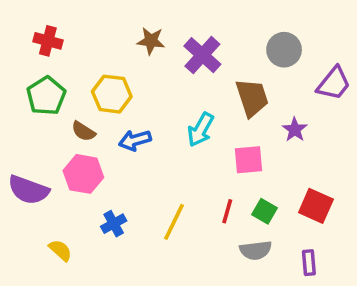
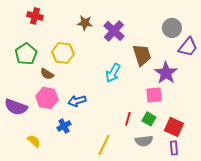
red cross: (48, 41) -> (35, 16), moved
gray circle: (284, 50) -> (172, 28), moved
purple star: (295, 130) -> (166, 73), size x1.6
blue arrow: (135, 140) -> (77, 101), moved
pink square: (249, 160) -> (154, 95), moved
red square: (316, 206) -> (174, 127), moved
yellow line: (174, 222) -> (104, 145), moved

